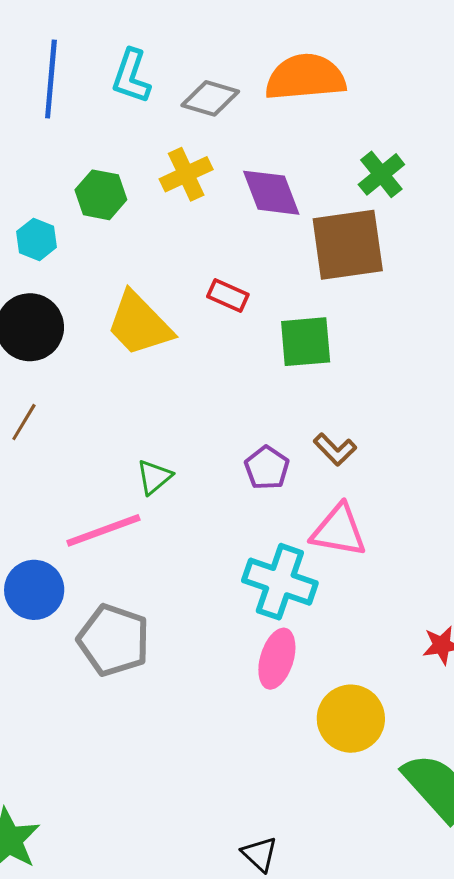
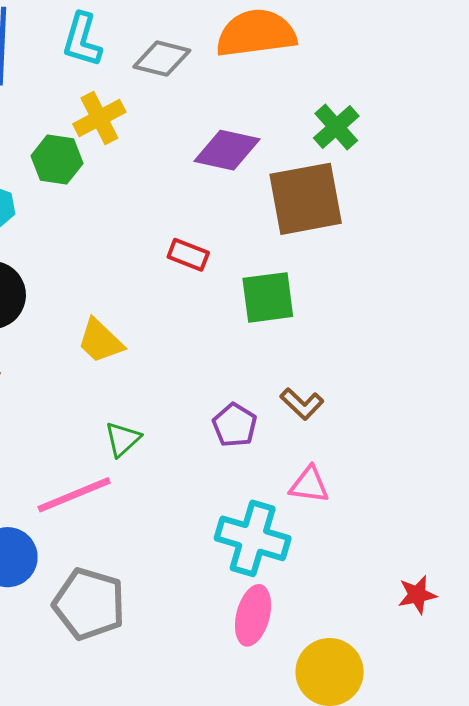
yellow cross: (186, 174) -> (99, 118), moved
purple diamond: (271, 193) -> (227, 150), turned -54
yellow trapezoid: (139, 324) -> (100, 341), moved, size x0.7
pink triangle: (339, 531) -> (309, 485), size x0.7

